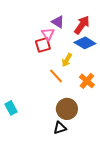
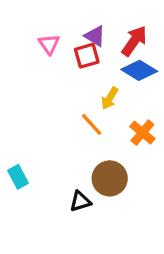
pink triangle: (48, 34) -> (49, 44), moved
red square: (43, 45) -> (87, 56), moved
black triangle: (60, 128) -> (80, 201), moved

